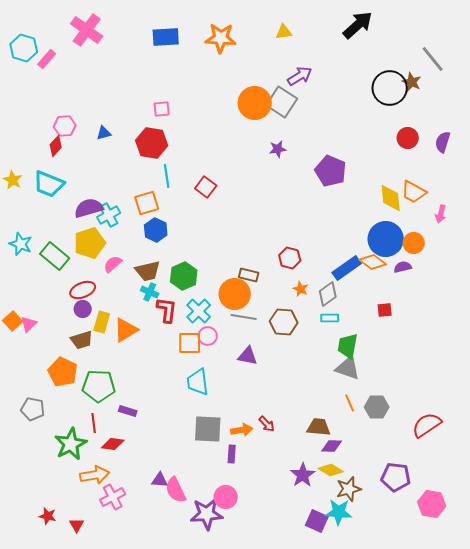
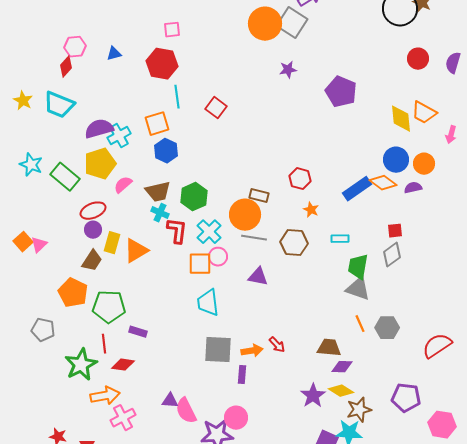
blue circle: (386, 239) -> (396, 160), size x0.7
gray diamond: (328, 294) -> (392, 255), moved
brown trapezoid: (82, 340) -> (92, 261), turned -40

